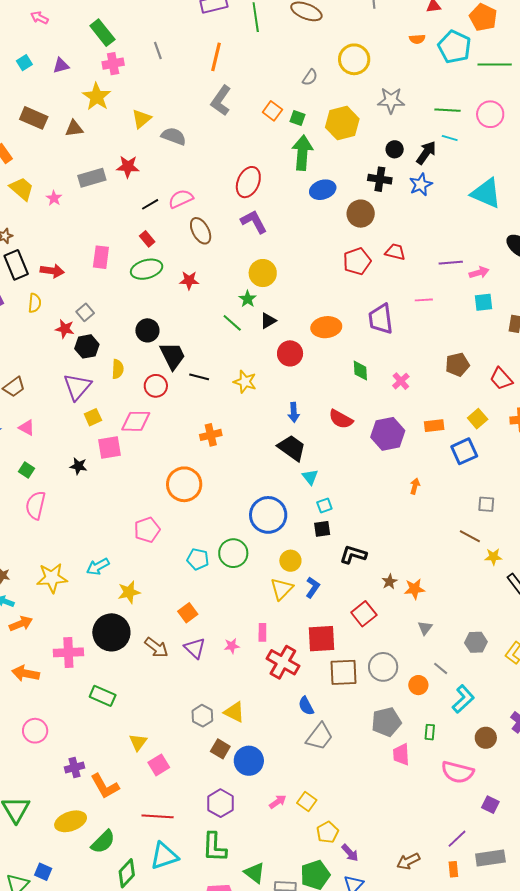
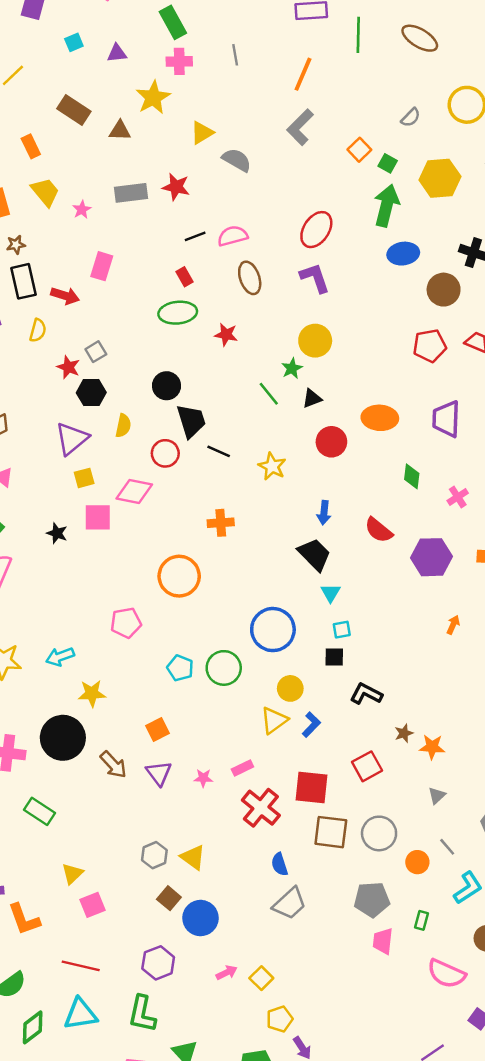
pink rectangle: (101, 257) -> (102, 266), moved
pink rectangle: (262, 632) -> (242, 768), turned 54

